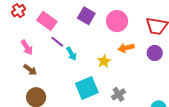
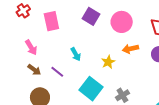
pink rectangle: (47, 21) -> (51, 21), turned 42
purple line: (57, 42) -> (57, 72), moved
cyan square: (87, 88) -> (91, 89), turned -30

